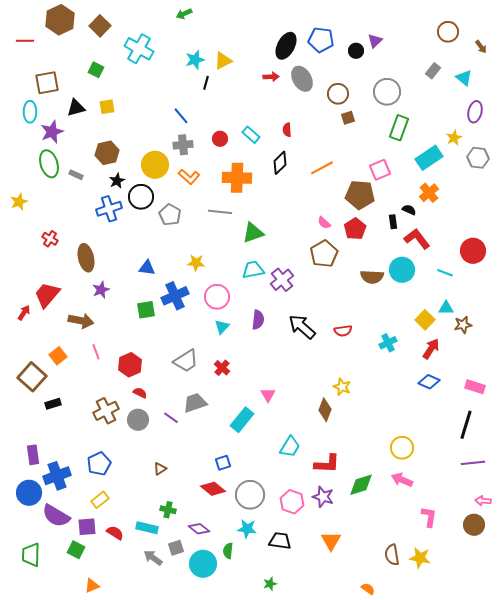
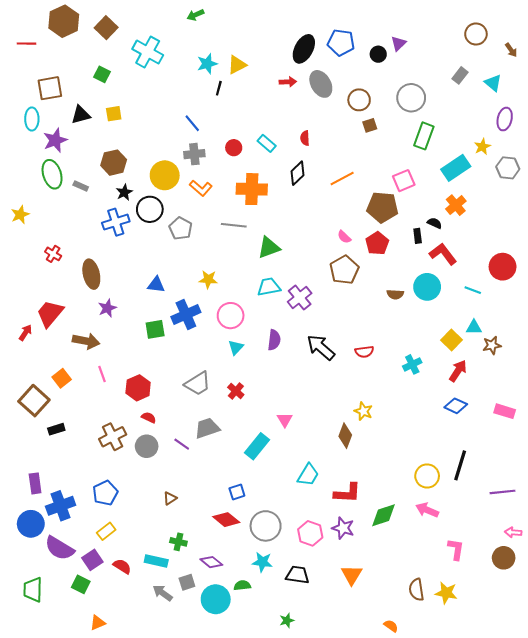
brown semicircle: (372, 277) -> (395, 294), size x0.7
black line: (466, 425) -> (460, 465), moved
purple square: (87, 527) -> (92, 560), turned -30
green semicircle: (228, 551) -> (242, 585), turned 77

